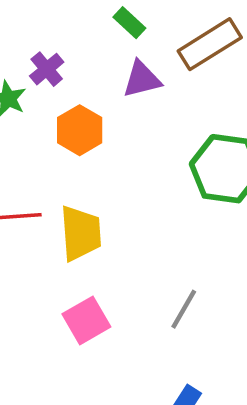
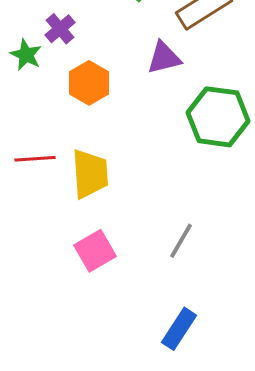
purple triangle: (142, 79) -> (164, 58), moved

